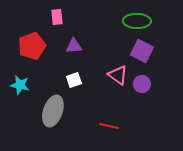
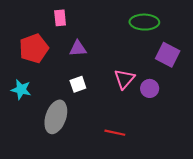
purple square: (142, 51) -> (168, 55), moved
pink triangle: (118, 75) -> (124, 79), turned 35

